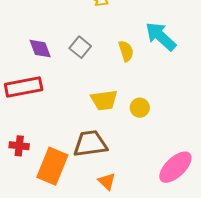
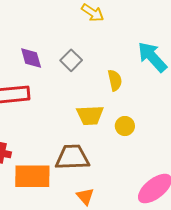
yellow semicircle: (126, 51) -> (115, 80), moved
orange rectangle: (52, 166) -> (32, 176), turned 63

